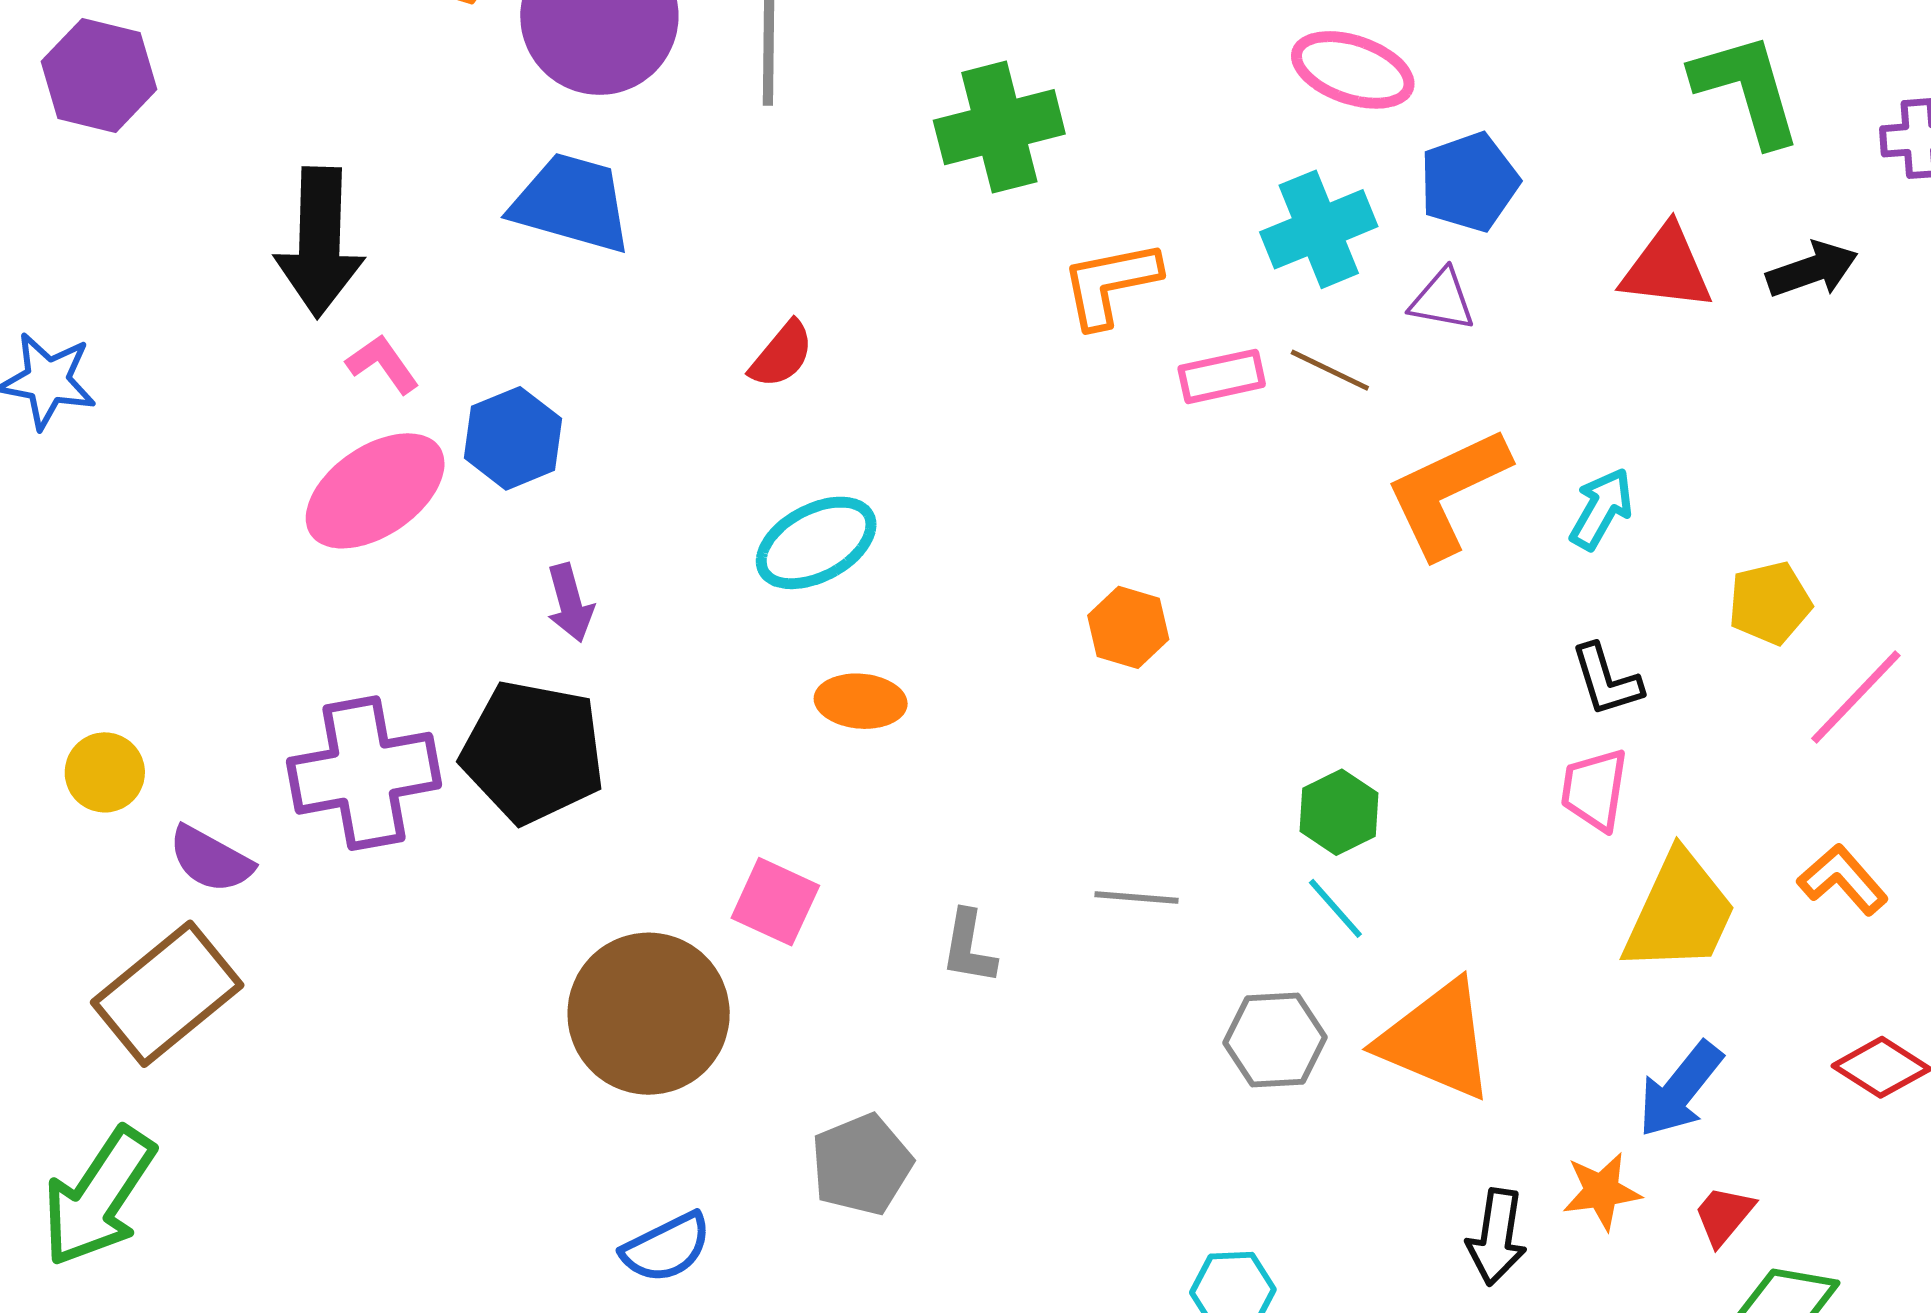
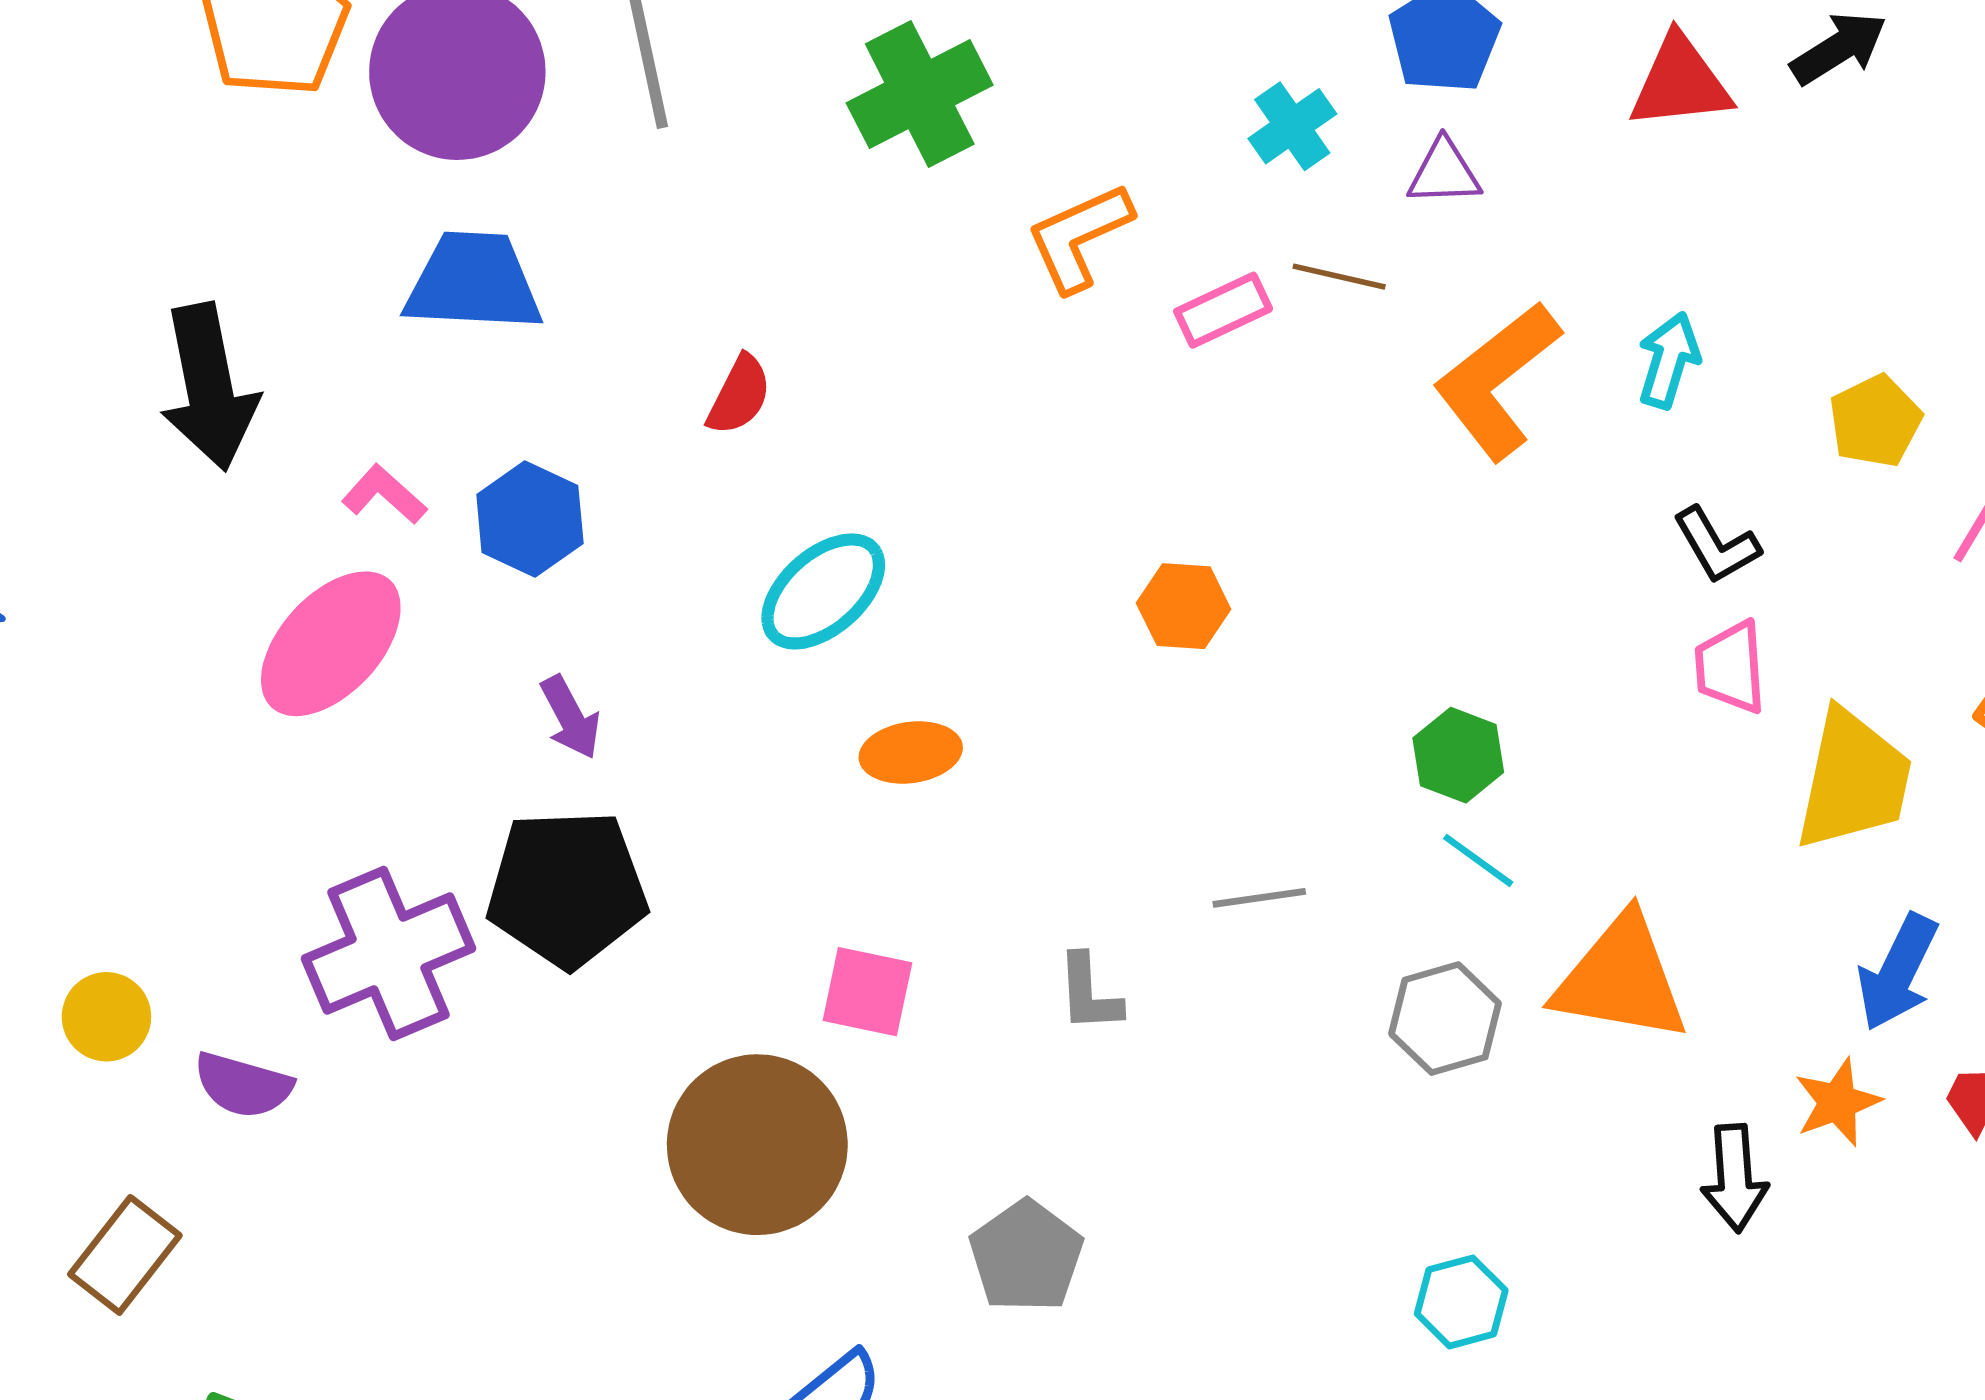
cyan cross: (1319, 229) -> (1292, 126), size x0.7
pink L-shape: (383, 364) -> (384, 494), moved
blue hexagon: (513, 438) -> (530, 519), moved
brown rectangle: (167, 994) -> (125, 1255), moved, size x0.7

